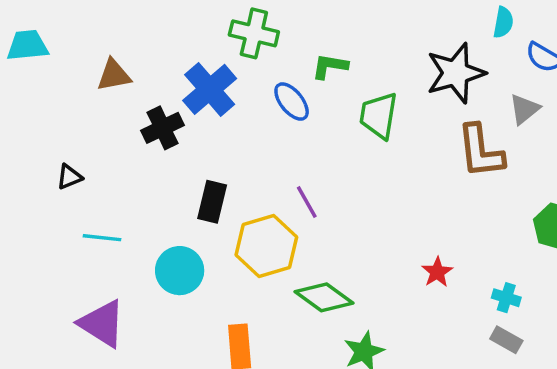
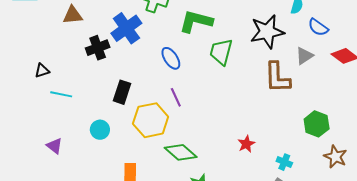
green L-shape: (330, 66) -> (196, 21), size x1.6
blue ellipse: (292, 102) -> (171, 58), moved
cyan line: (102, 238) -> (61, 94), moved
cyan circle: (180, 271) -> (100, 130), size x0.7
purple triangle: (102, 324) -> (54, 146), moved, size x0.6

